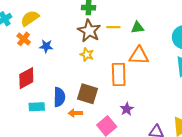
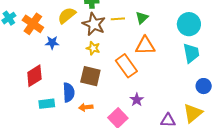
yellow semicircle: (30, 18) -> (67, 15), moved
green triangle: (137, 27) -> (142, 18), turned -32
orange cross: (24, 39) -> (33, 24), moved, size x1.5
orange rectangle: (119, 74) -> (126, 66), turned -30
brown square: (88, 94) -> (90, 76), moved

